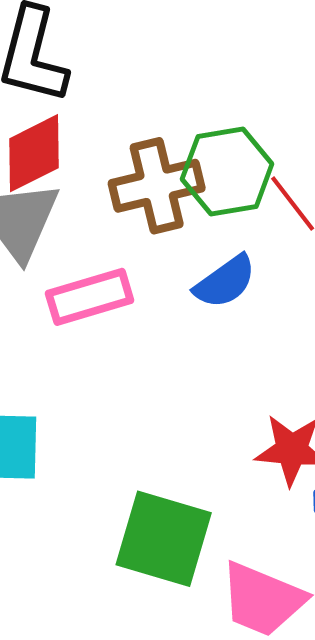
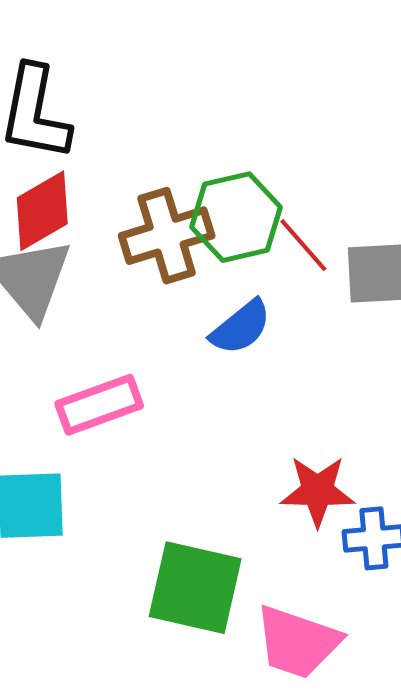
pink rectangle: (90, 297) -> (99, 405), moved

